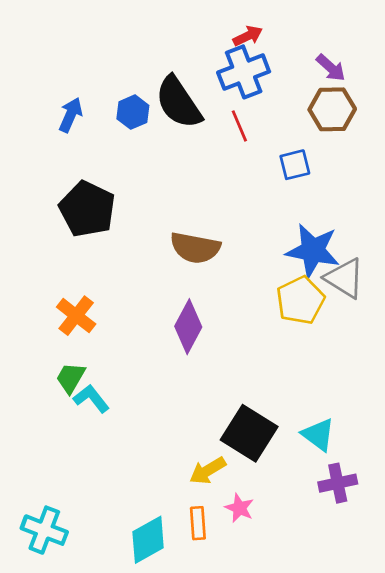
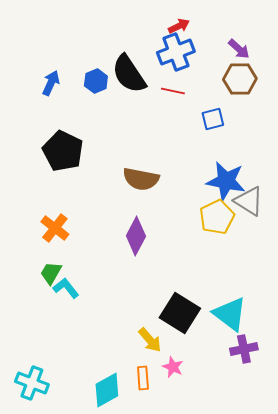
red line: (239, 126) -> (173, 91), turned -55
cyan triangle: (318, 435) -> (230, 314), size x1.4
yellow arrow: (208, 471) -> (150, 340), turned -100

